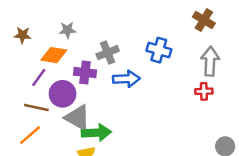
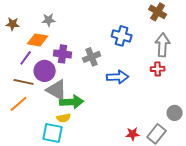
gray cross: (108, 53) -> (92, 57), moved
blue arrow: (126, 79) -> (118, 77), moved

